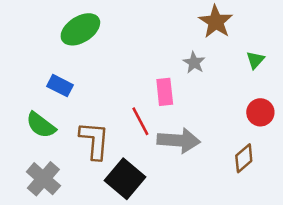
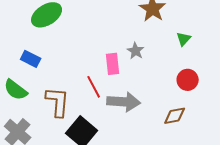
gray star: (194, 63) -> (136, 51), moved
brown diamond: (244, 158) -> (175, 116), turned 30

